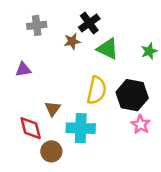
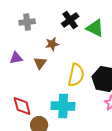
brown star: (72, 41) -> (52, 44), moved
green triangle: (108, 49) -> (95, 28), moved
brown triangle: (53, 109) -> (40, 63), moved

